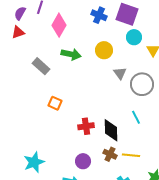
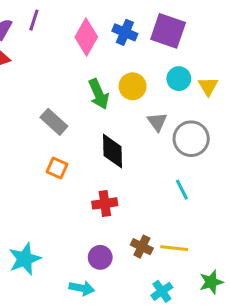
pink diamond: (59, 25) -> (86, 37), moved
cyan circle: (134, 37) -> (179, 79), moved
green arrow: (71, 54) -> (99, 94), moved, turned 54
gray rectangle: (41, 66) -> (54, 122), moved
black diamond: (111, 130) -> (113, 151), moved

